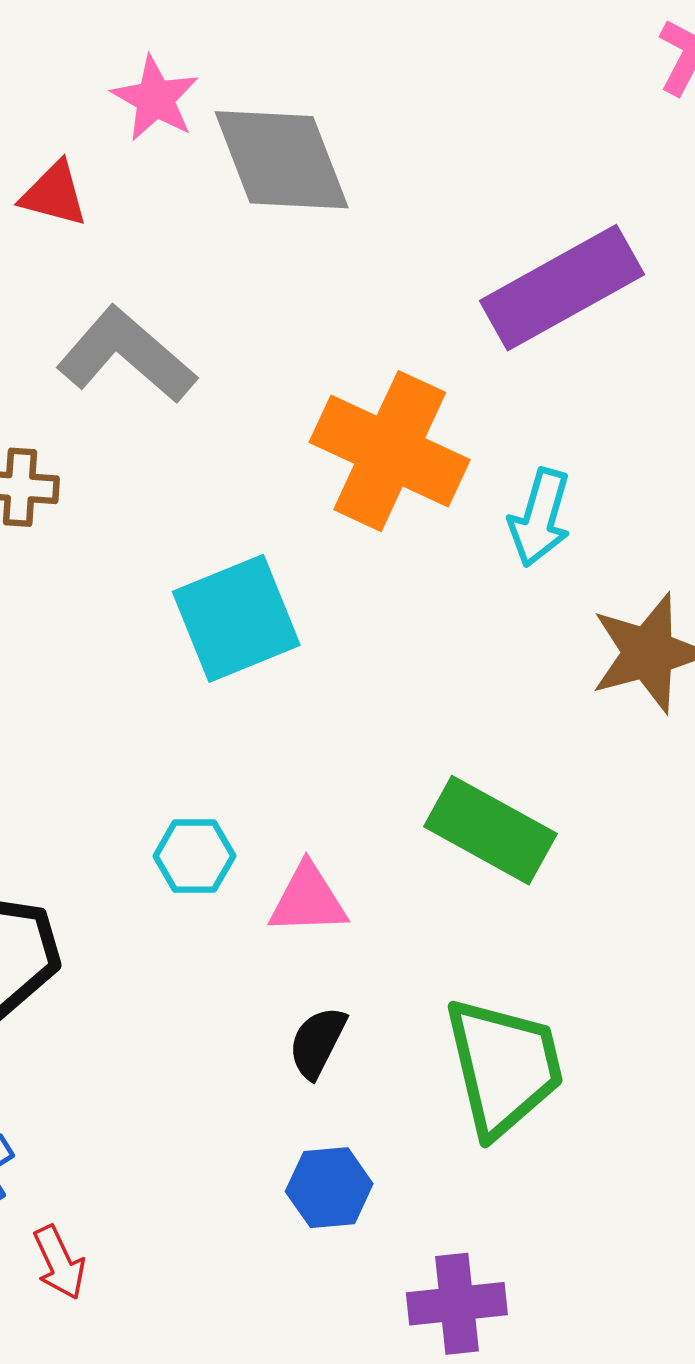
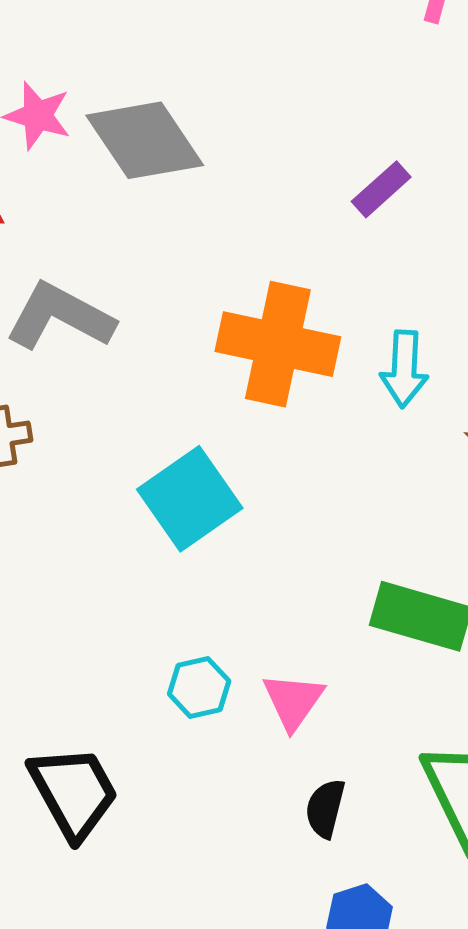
purple rectangle: (562, 288) -> (381, 189), size x0.5
pink triangle: (308, 900) -> (293, 701), turned -40

